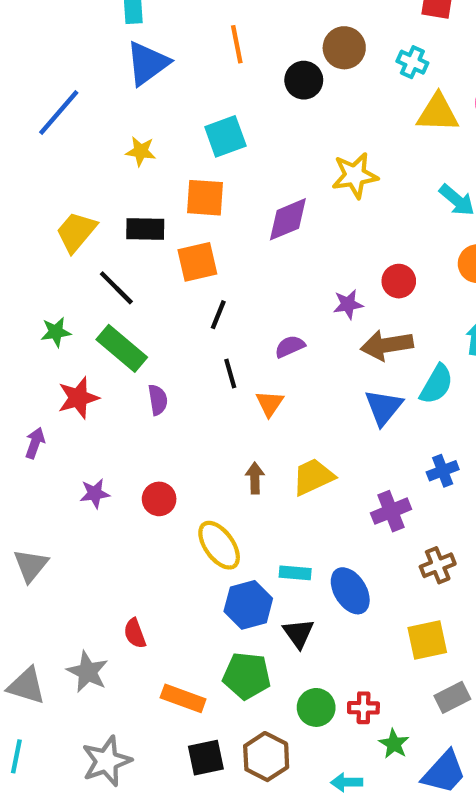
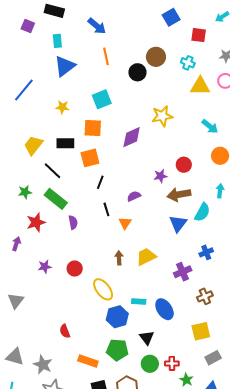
black triangle: (298, 633) -> (147, 338), moved
gray star: (88, 672) -> (43, 365), moved

